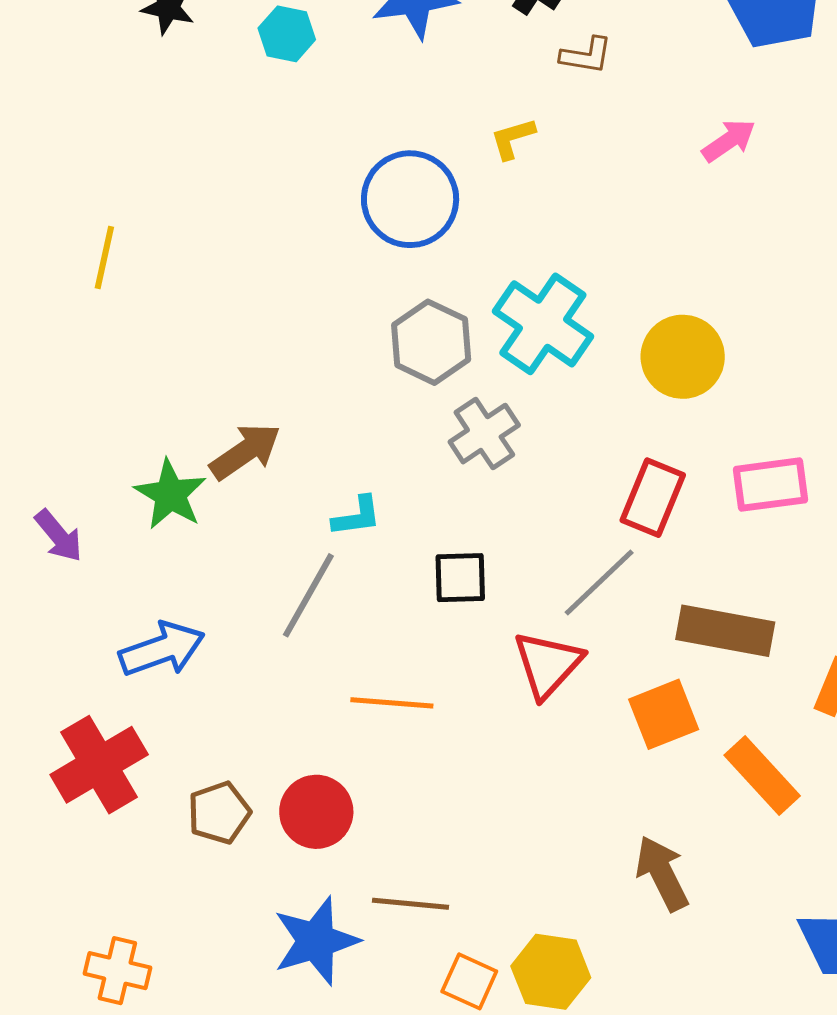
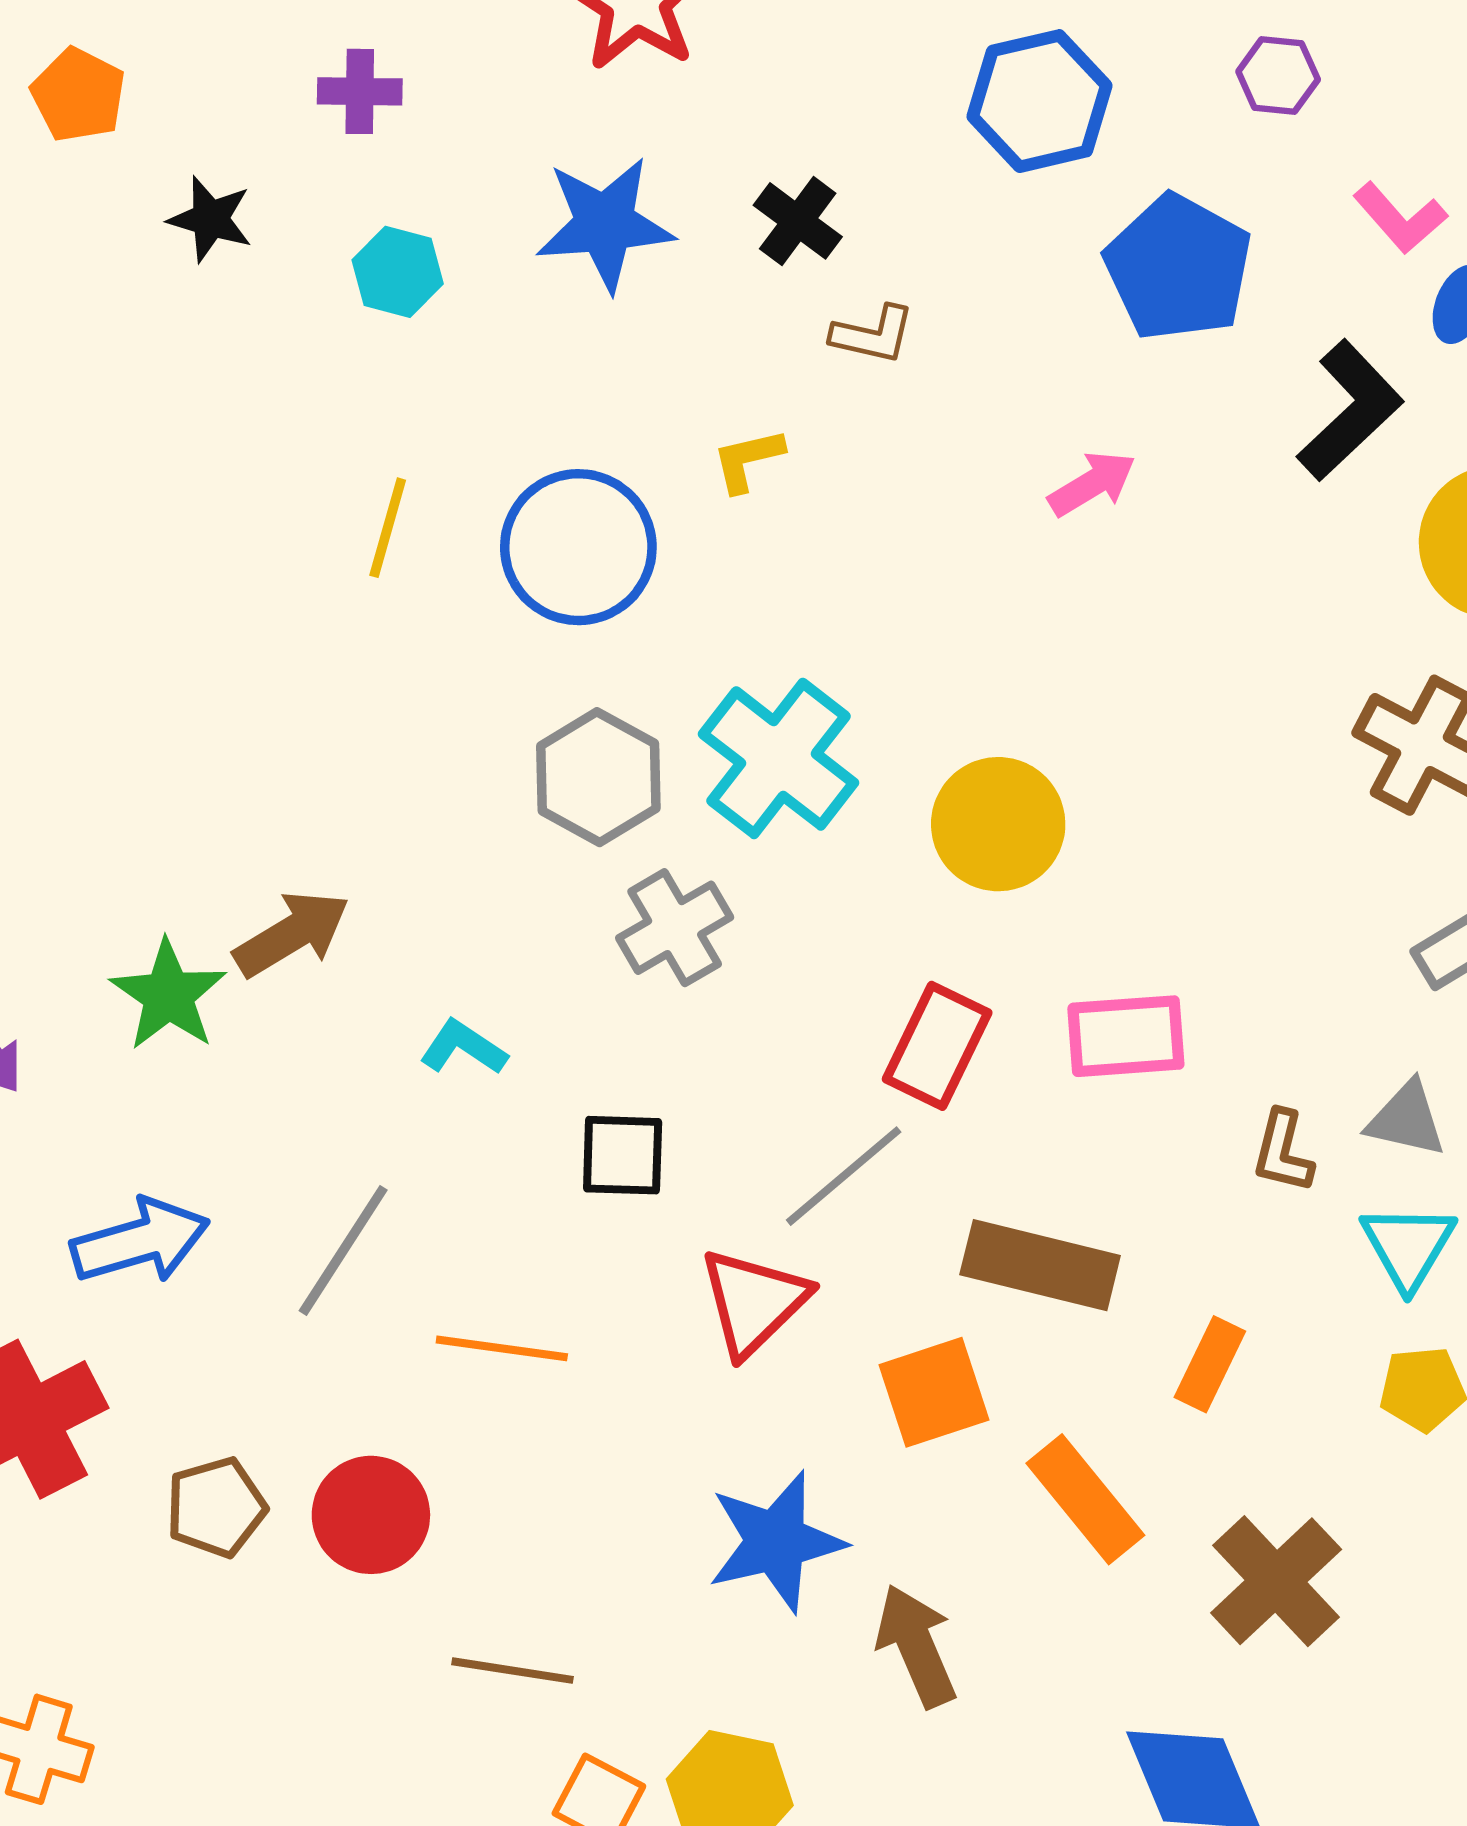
yellow line: (104, 257) -> (388, 528), moved
cyan L-shape: (357, 516) -> (463, 1048), turned -142
gray line: (308, 595) -> (343, 1250), moved
blue star: (316, 941) -> (776, 1542), moved

